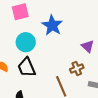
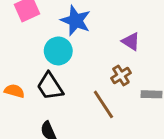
cyan circle: (26, 42) -> (58, 51), moved

